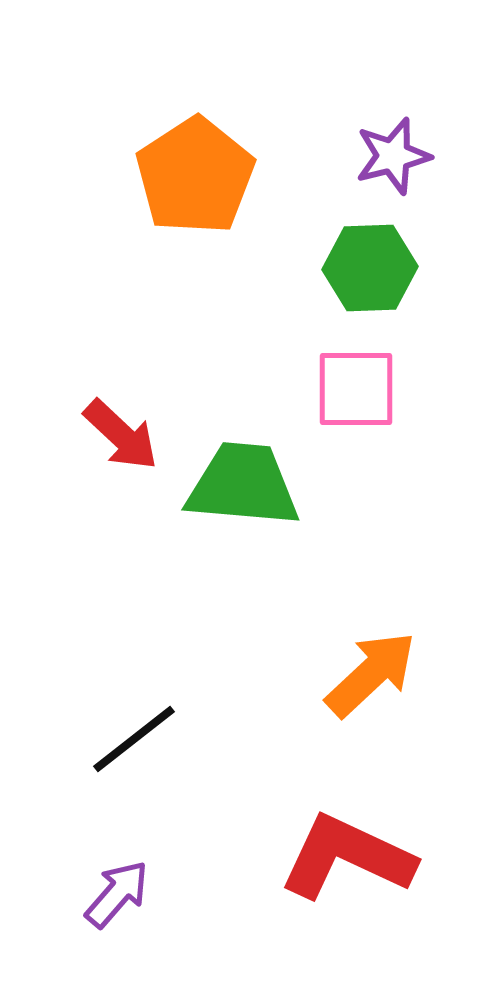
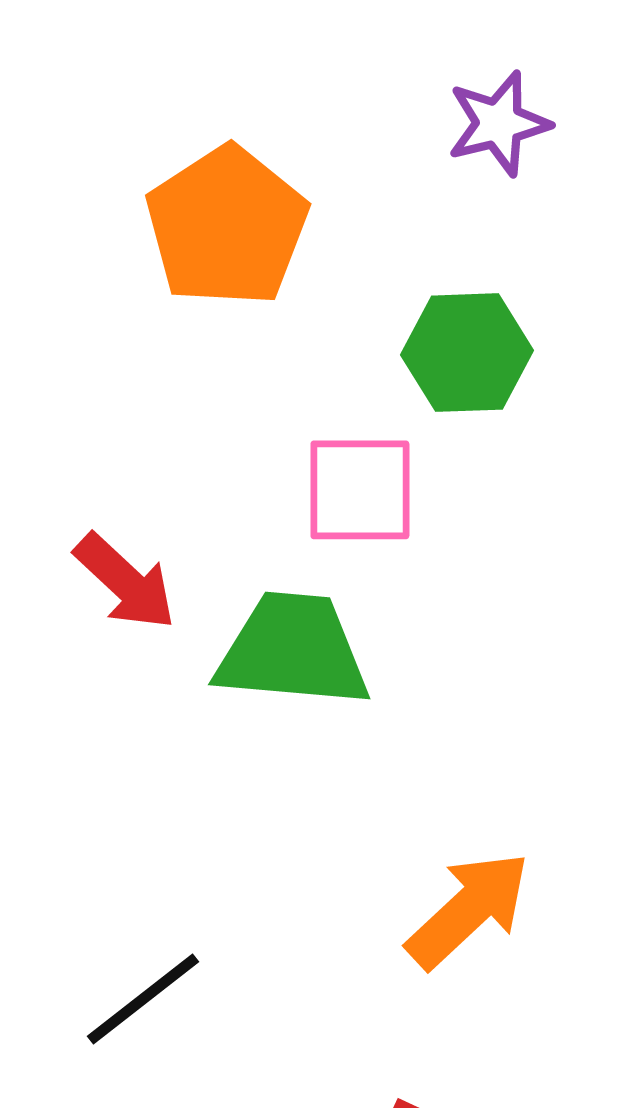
purple star: (393, 156) -> (499, 123), moved
pink square: (356, 389) -> (360, 490), moved

